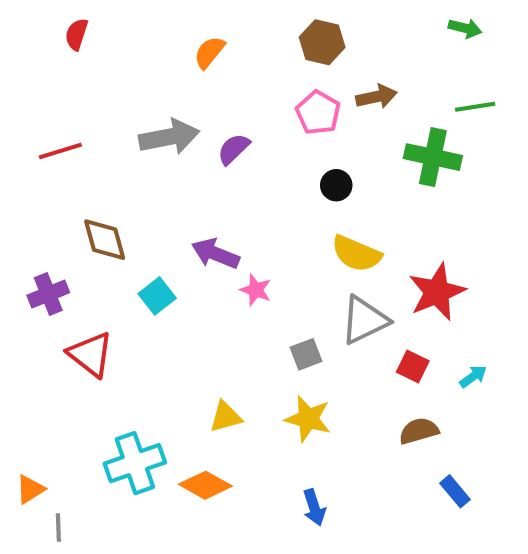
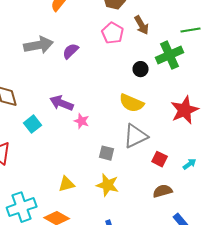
brown arrow: (377, 97) -> (142, 25), turned 72
green cross: (433, 157) -> (170, 55), turned -36
black circle: (336, 185) -> (141, 69), moved
red star: (437, 292) -> (185, 110), moved
gray square: (306, 354) -> (107, 153), turned 35

